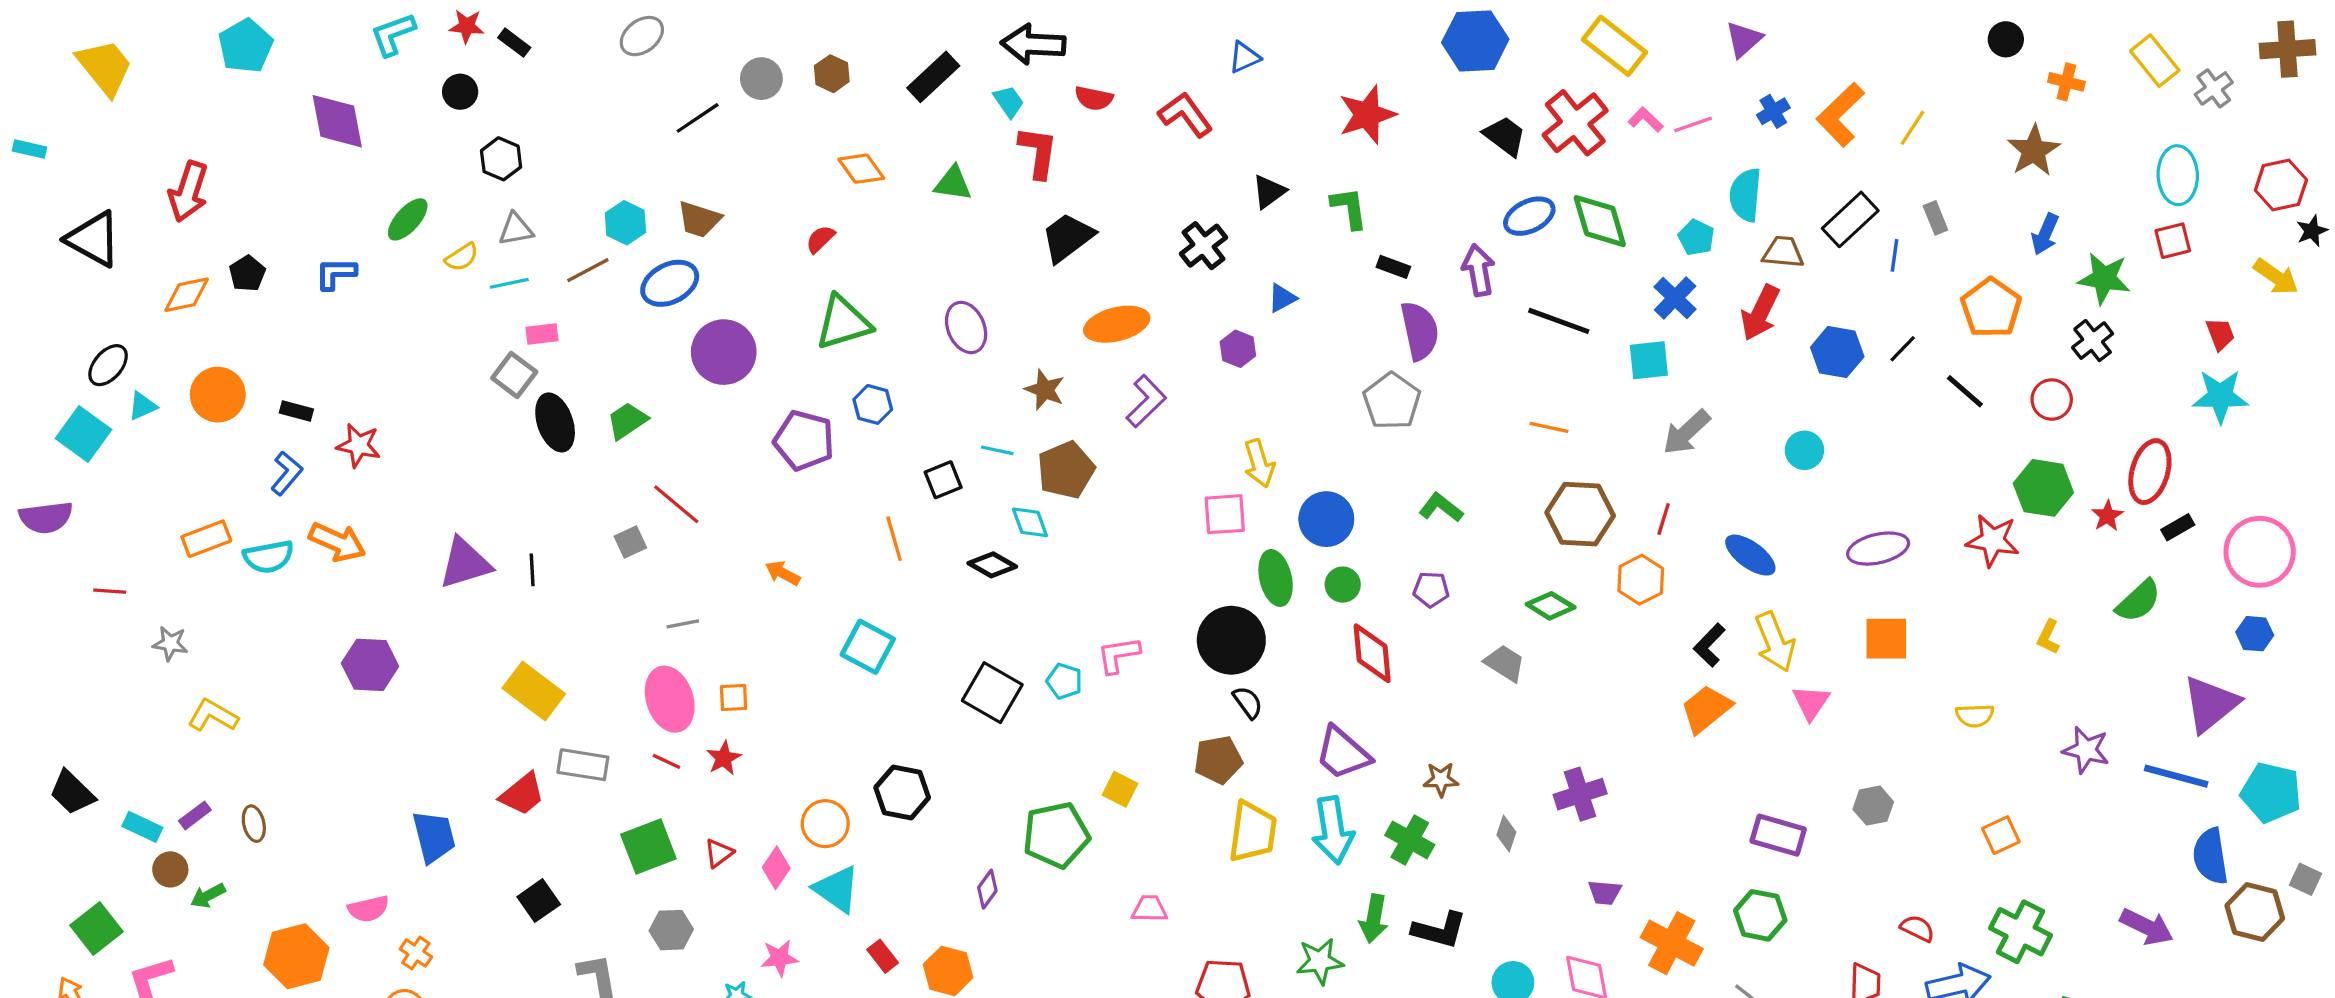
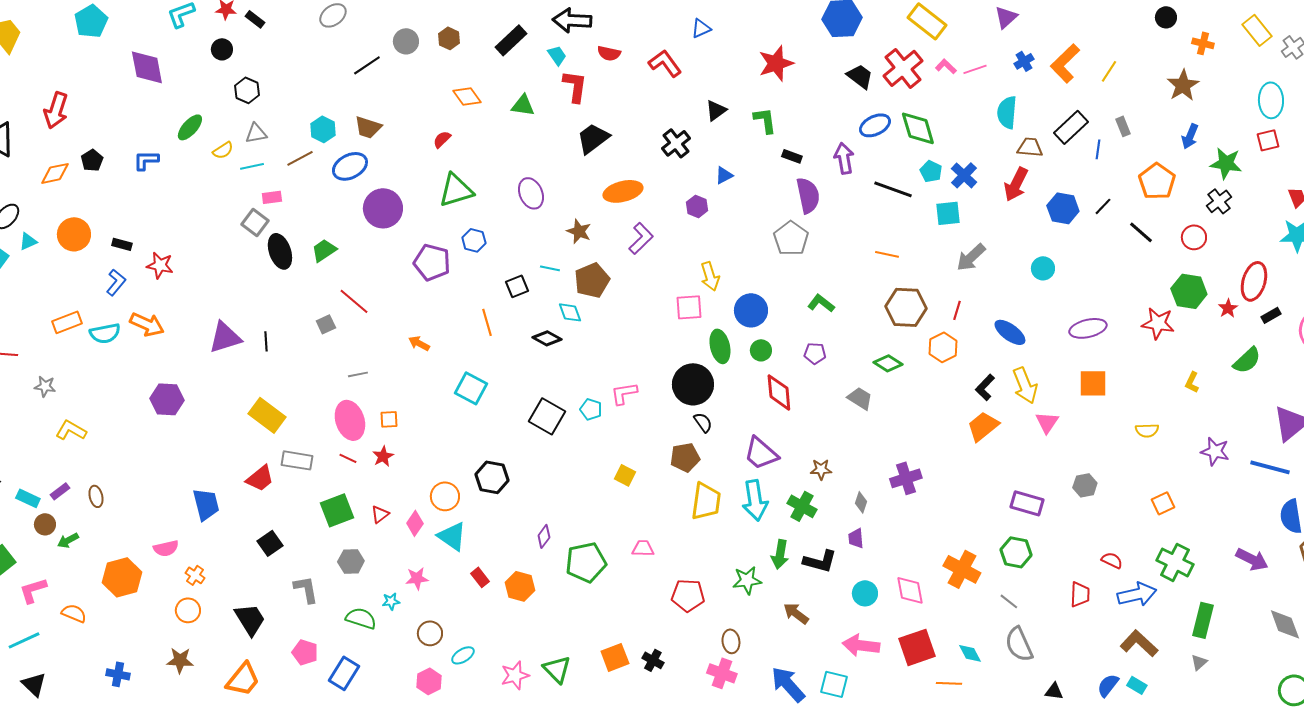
cyan pentagon: (1696, 237) -> (931, 171), moved
green pentagon: (1056, 835) -> (586, 562), moved
purple trapezoid: (1605, 892) -> (856, 538), moved, turned 80

